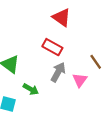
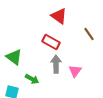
brown line: (96, 62) -> (89, 34), moved
gray arrow: (58, 72) -> (56, 64), turned -30

